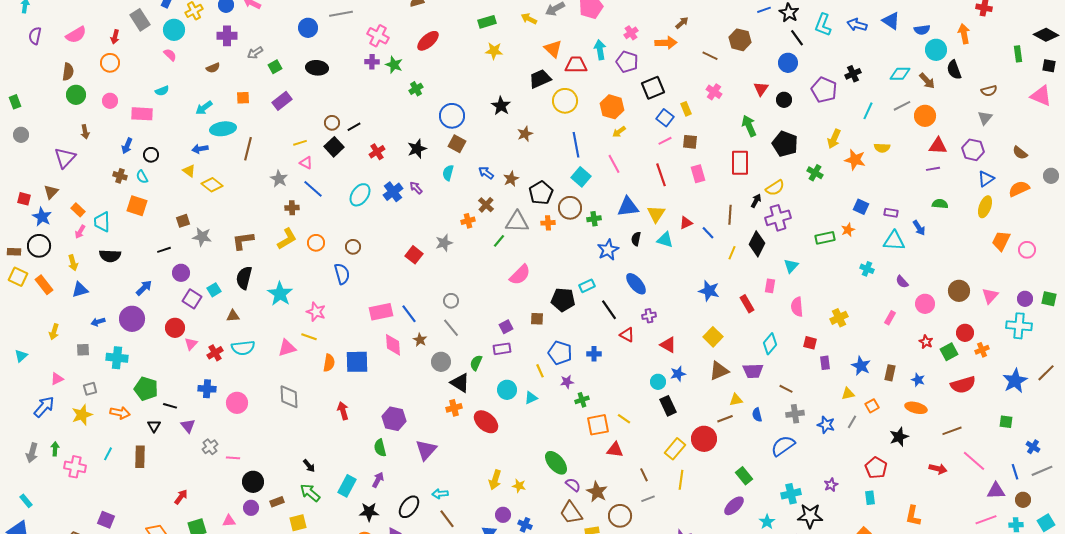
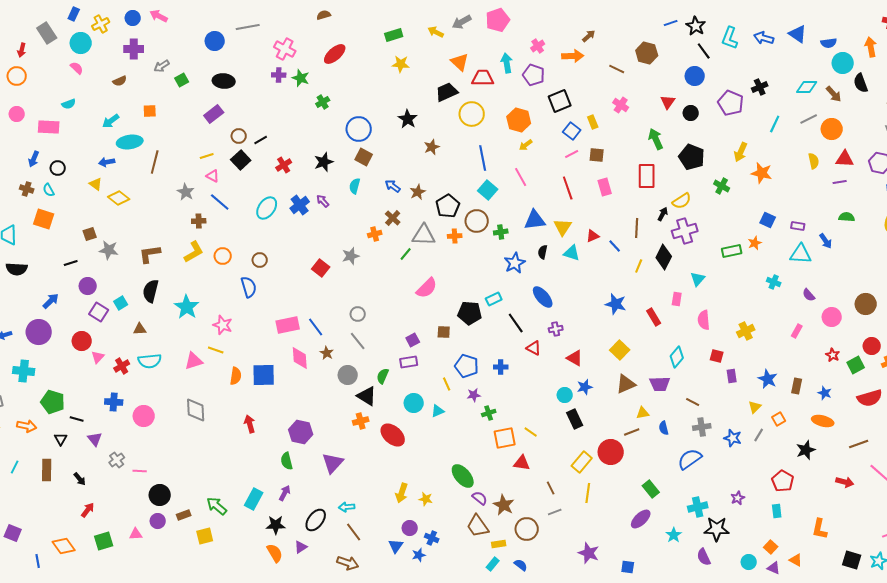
purple rectangle: (282, 101) -> (214, 114), moved
yellow semicircle: (882, 148) -> (814, 161), moved, turned -105
yellow triangle: (848, 394) -> (755, 407), turned -32
black arrow: (309, 466) -> (80, 479), moved

